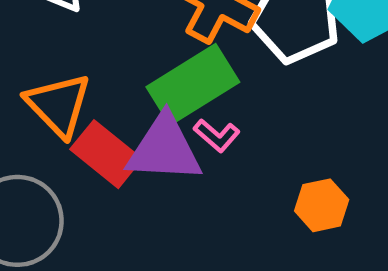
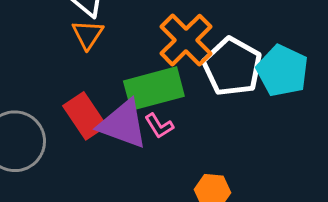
orange triangle: (58, 105) -> (88, 34), moved, size x0.7

